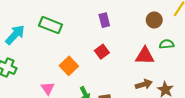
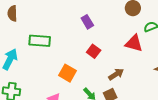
red triangle: (145, 56) -> (134, 43), turned 30
brown arrow: (144, 84) -> (116, 74), moved

